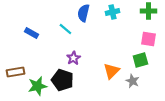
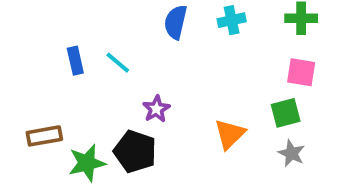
cyan line: (65, 29) -> (118, 63), moved
blue rectangle: (31, 33) -> (75, 61), turned 48
gray star: (132, 81) -> (291, 153), moved

